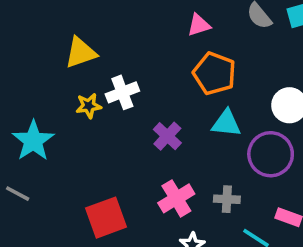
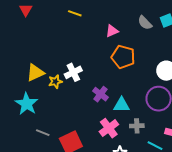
yellow triangle: (81, 53) -> (35, 73), moved
cyan triangle: (226, 123) -> (122, 105), moved
gray line: (18, 194) -> (43, 133), moved

